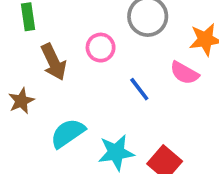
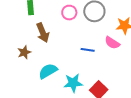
pink circle: (101, 48) -> (69, 13), moved
blue line: (139, 89) -> (88, 50), turned -48

